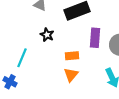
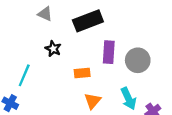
orange triangle: (71, 75) -> (93, 101), moved

